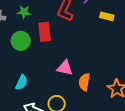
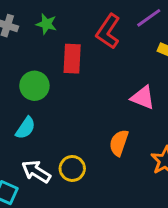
green circle: (21, 41) -> (34, 86), moved
pink triangle: (65, 68) -> (143, 98), moved

